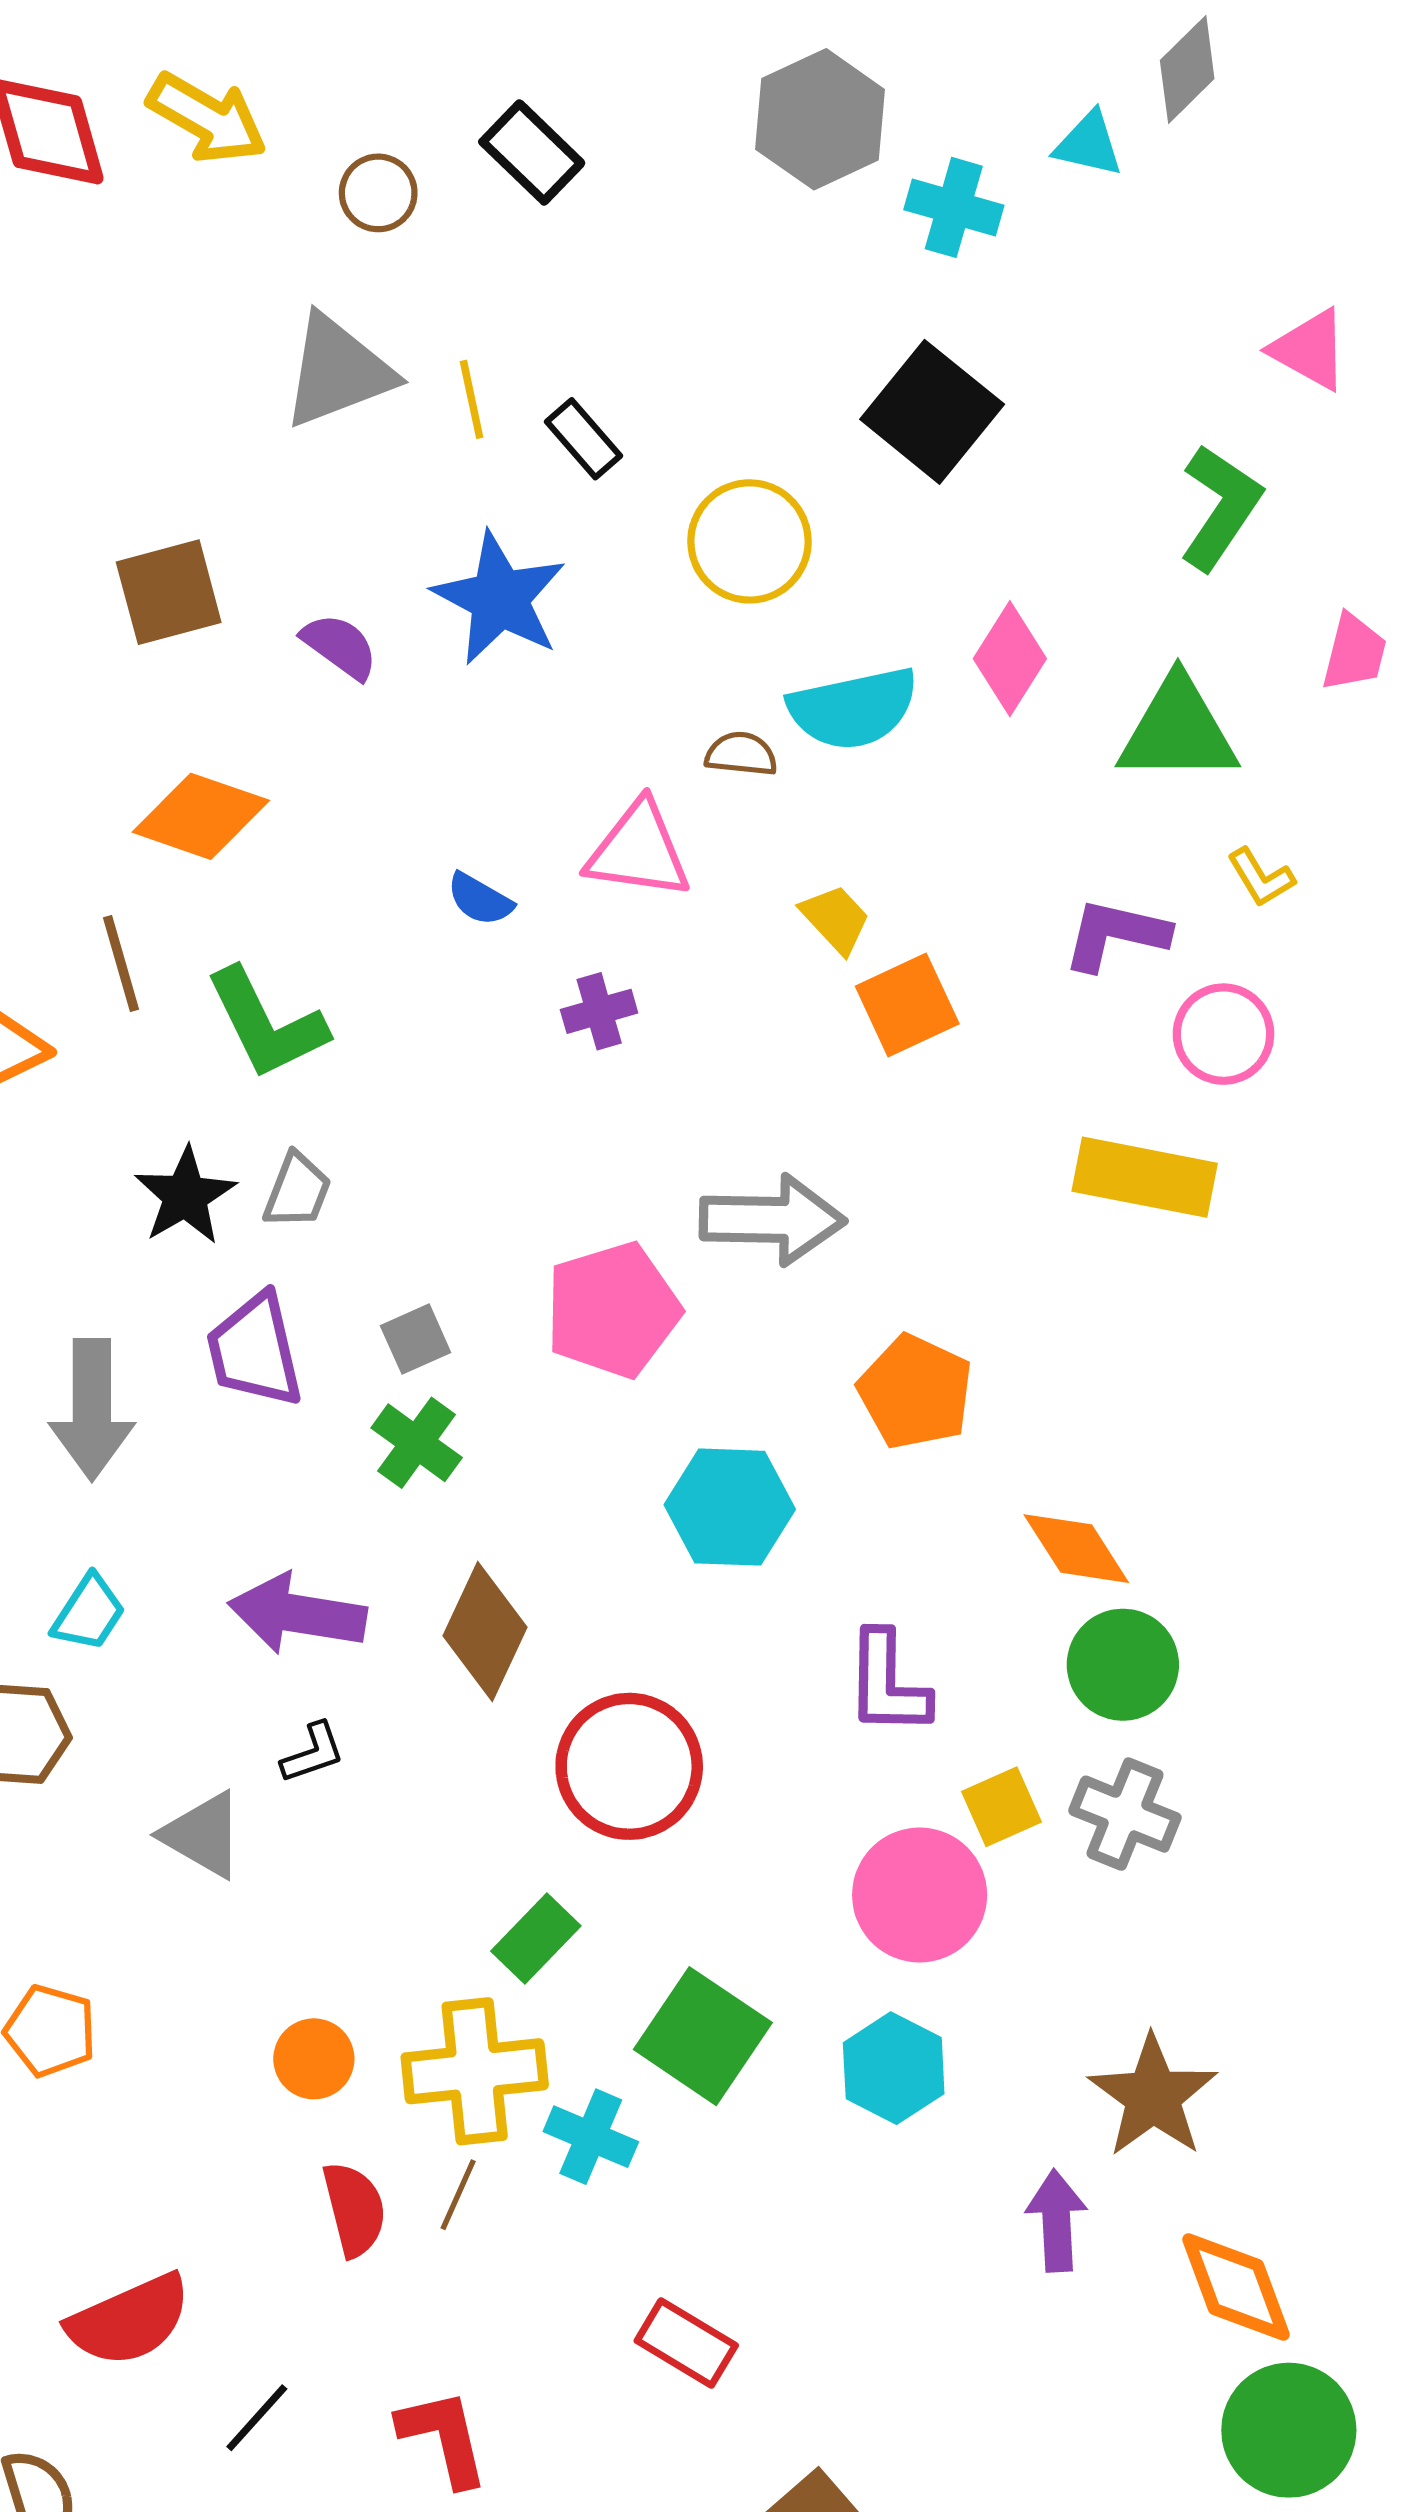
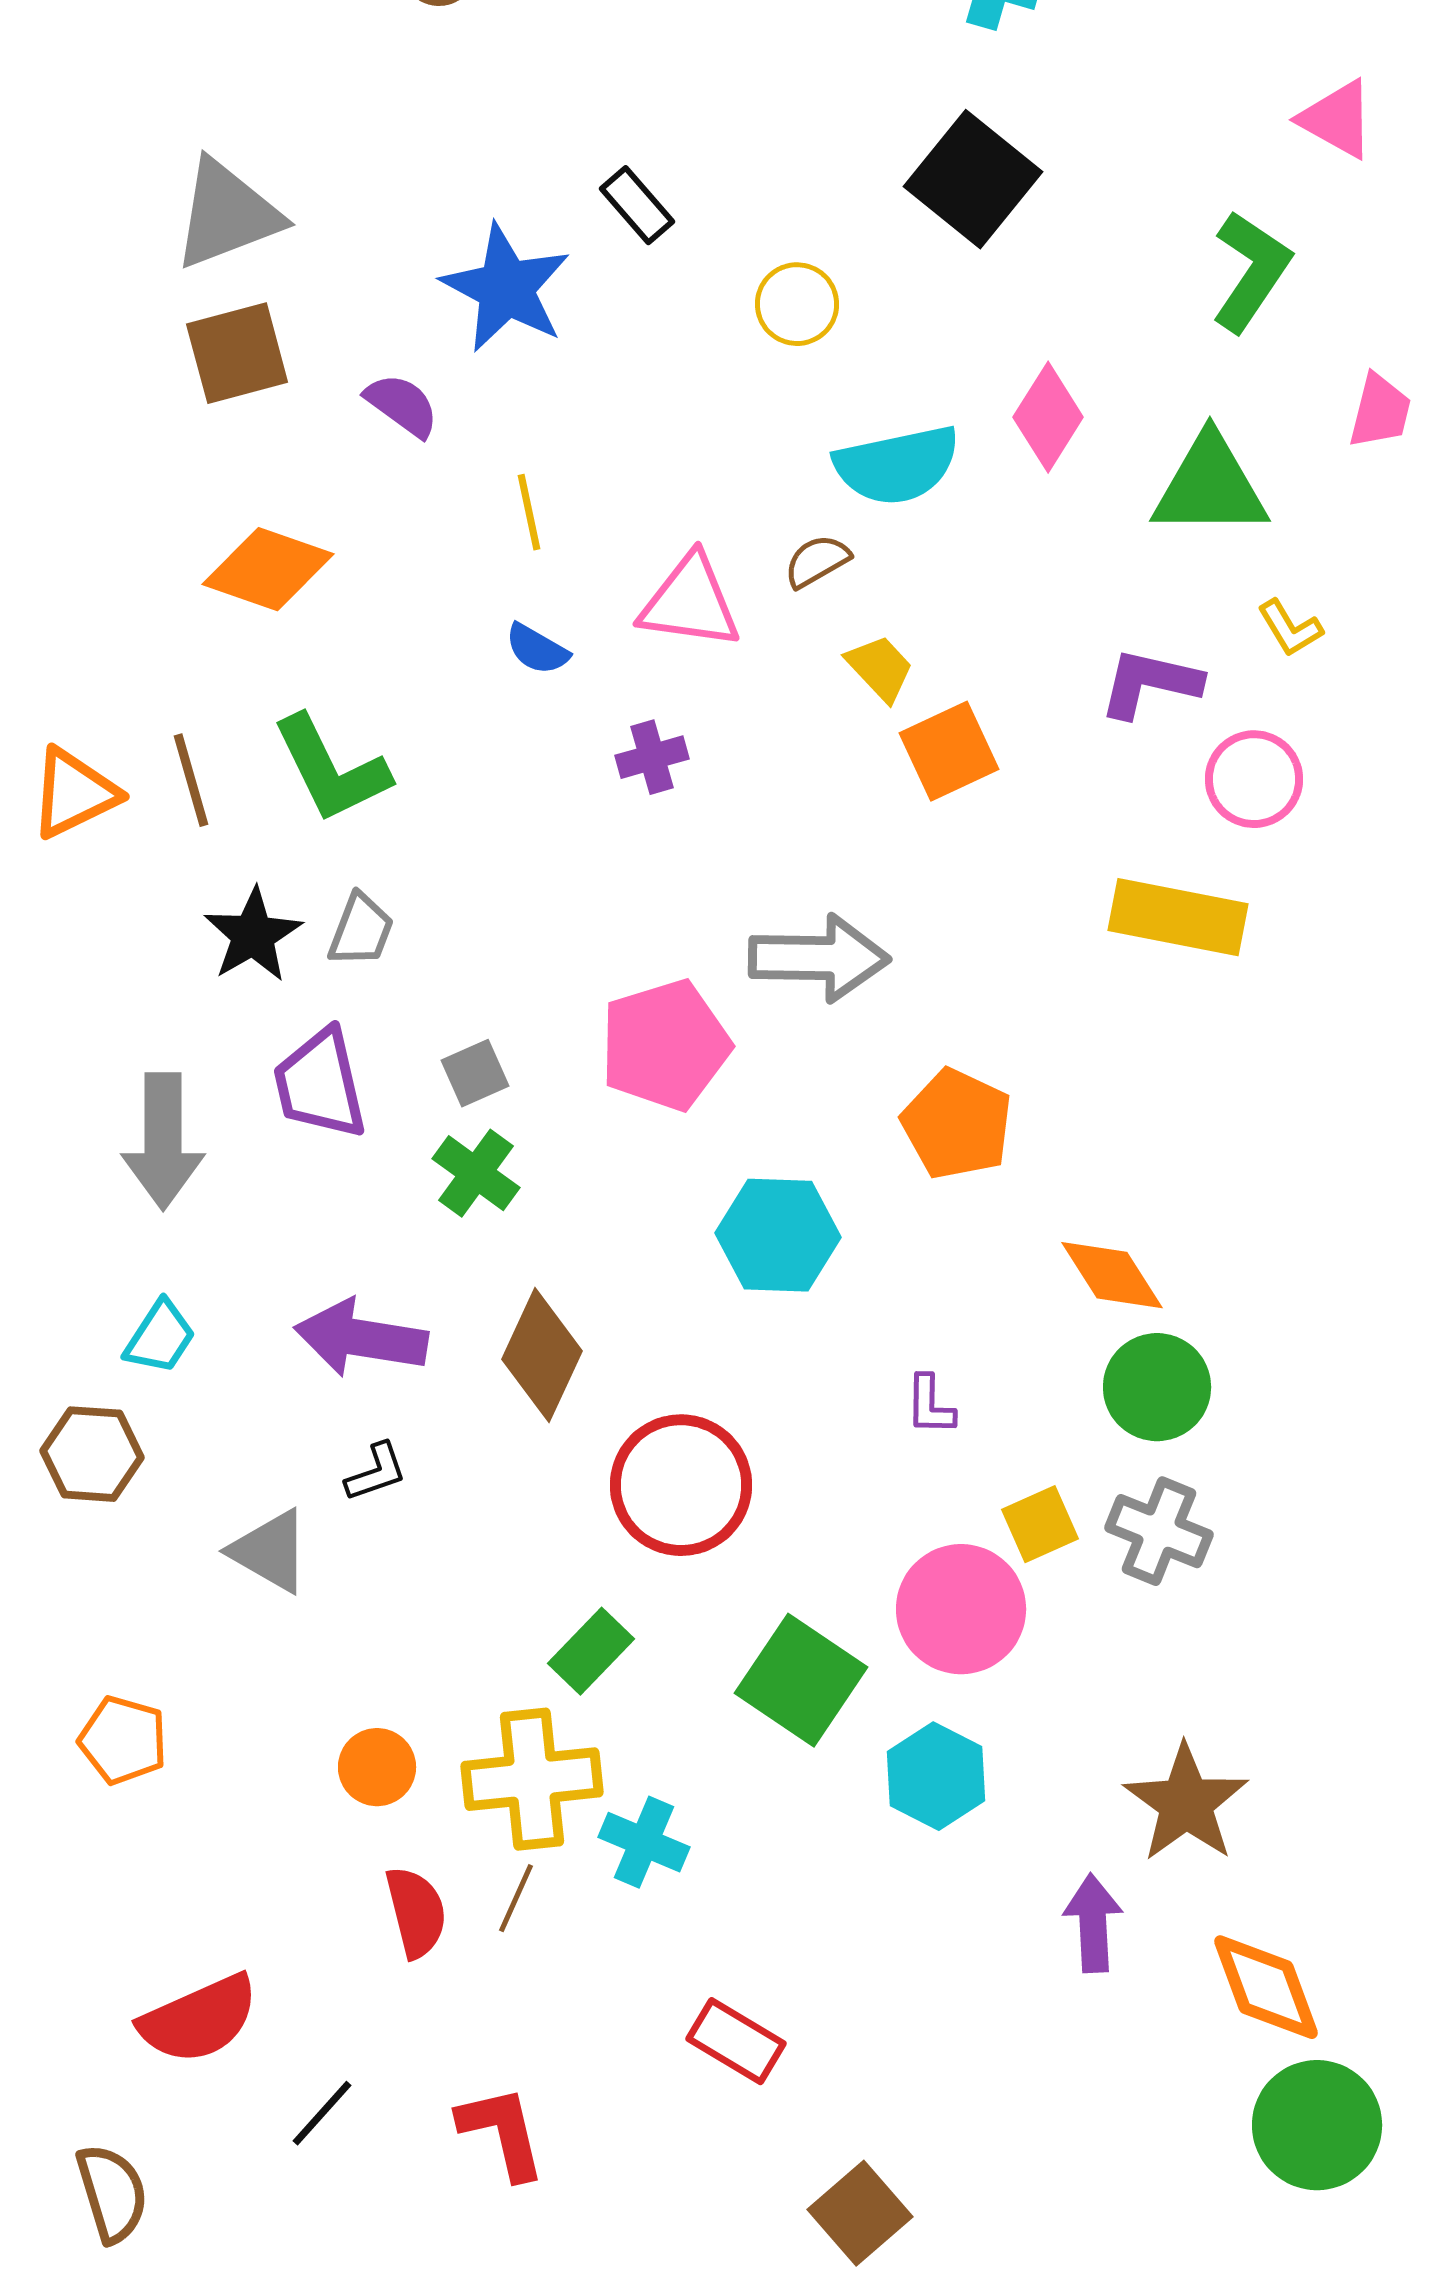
gray triangle: (338, 371) -> (227, 214), moved
yellow line: (472, 399) -> (529, 512), moved
yellow circle: (749, 541) -> (797, 304), size x0.7
blue star: (500, 598) -> (506, 288), moved
brown semicircle: (741, 754) -> (817, 561), moved, turned -36
brown line: (121, 964) -> (191, 780), moved
purple L-shape: (887, 1683) -> (930, 1405), size x0.6
green square: (703, 2036) -> (801, 1680), moved

